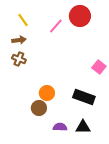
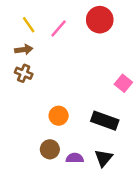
pink line: (56, 26) -> (59, 28), moved
brown circle: (39, 108) -> (50, 149), moved
black triangle: (83, 127) -> (103, 158), turned -49

